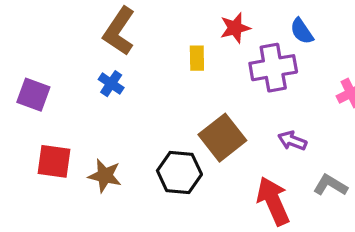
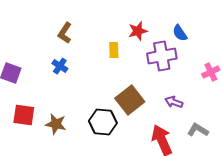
brown L-shape: (119, 31) -> (65, 33), size x0.7

